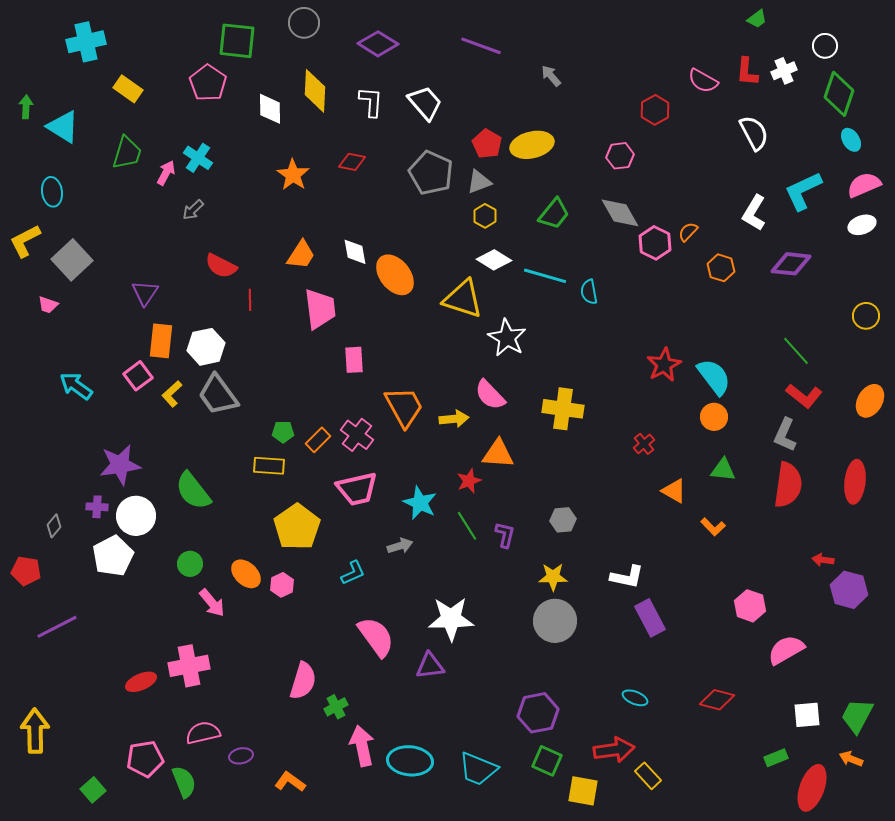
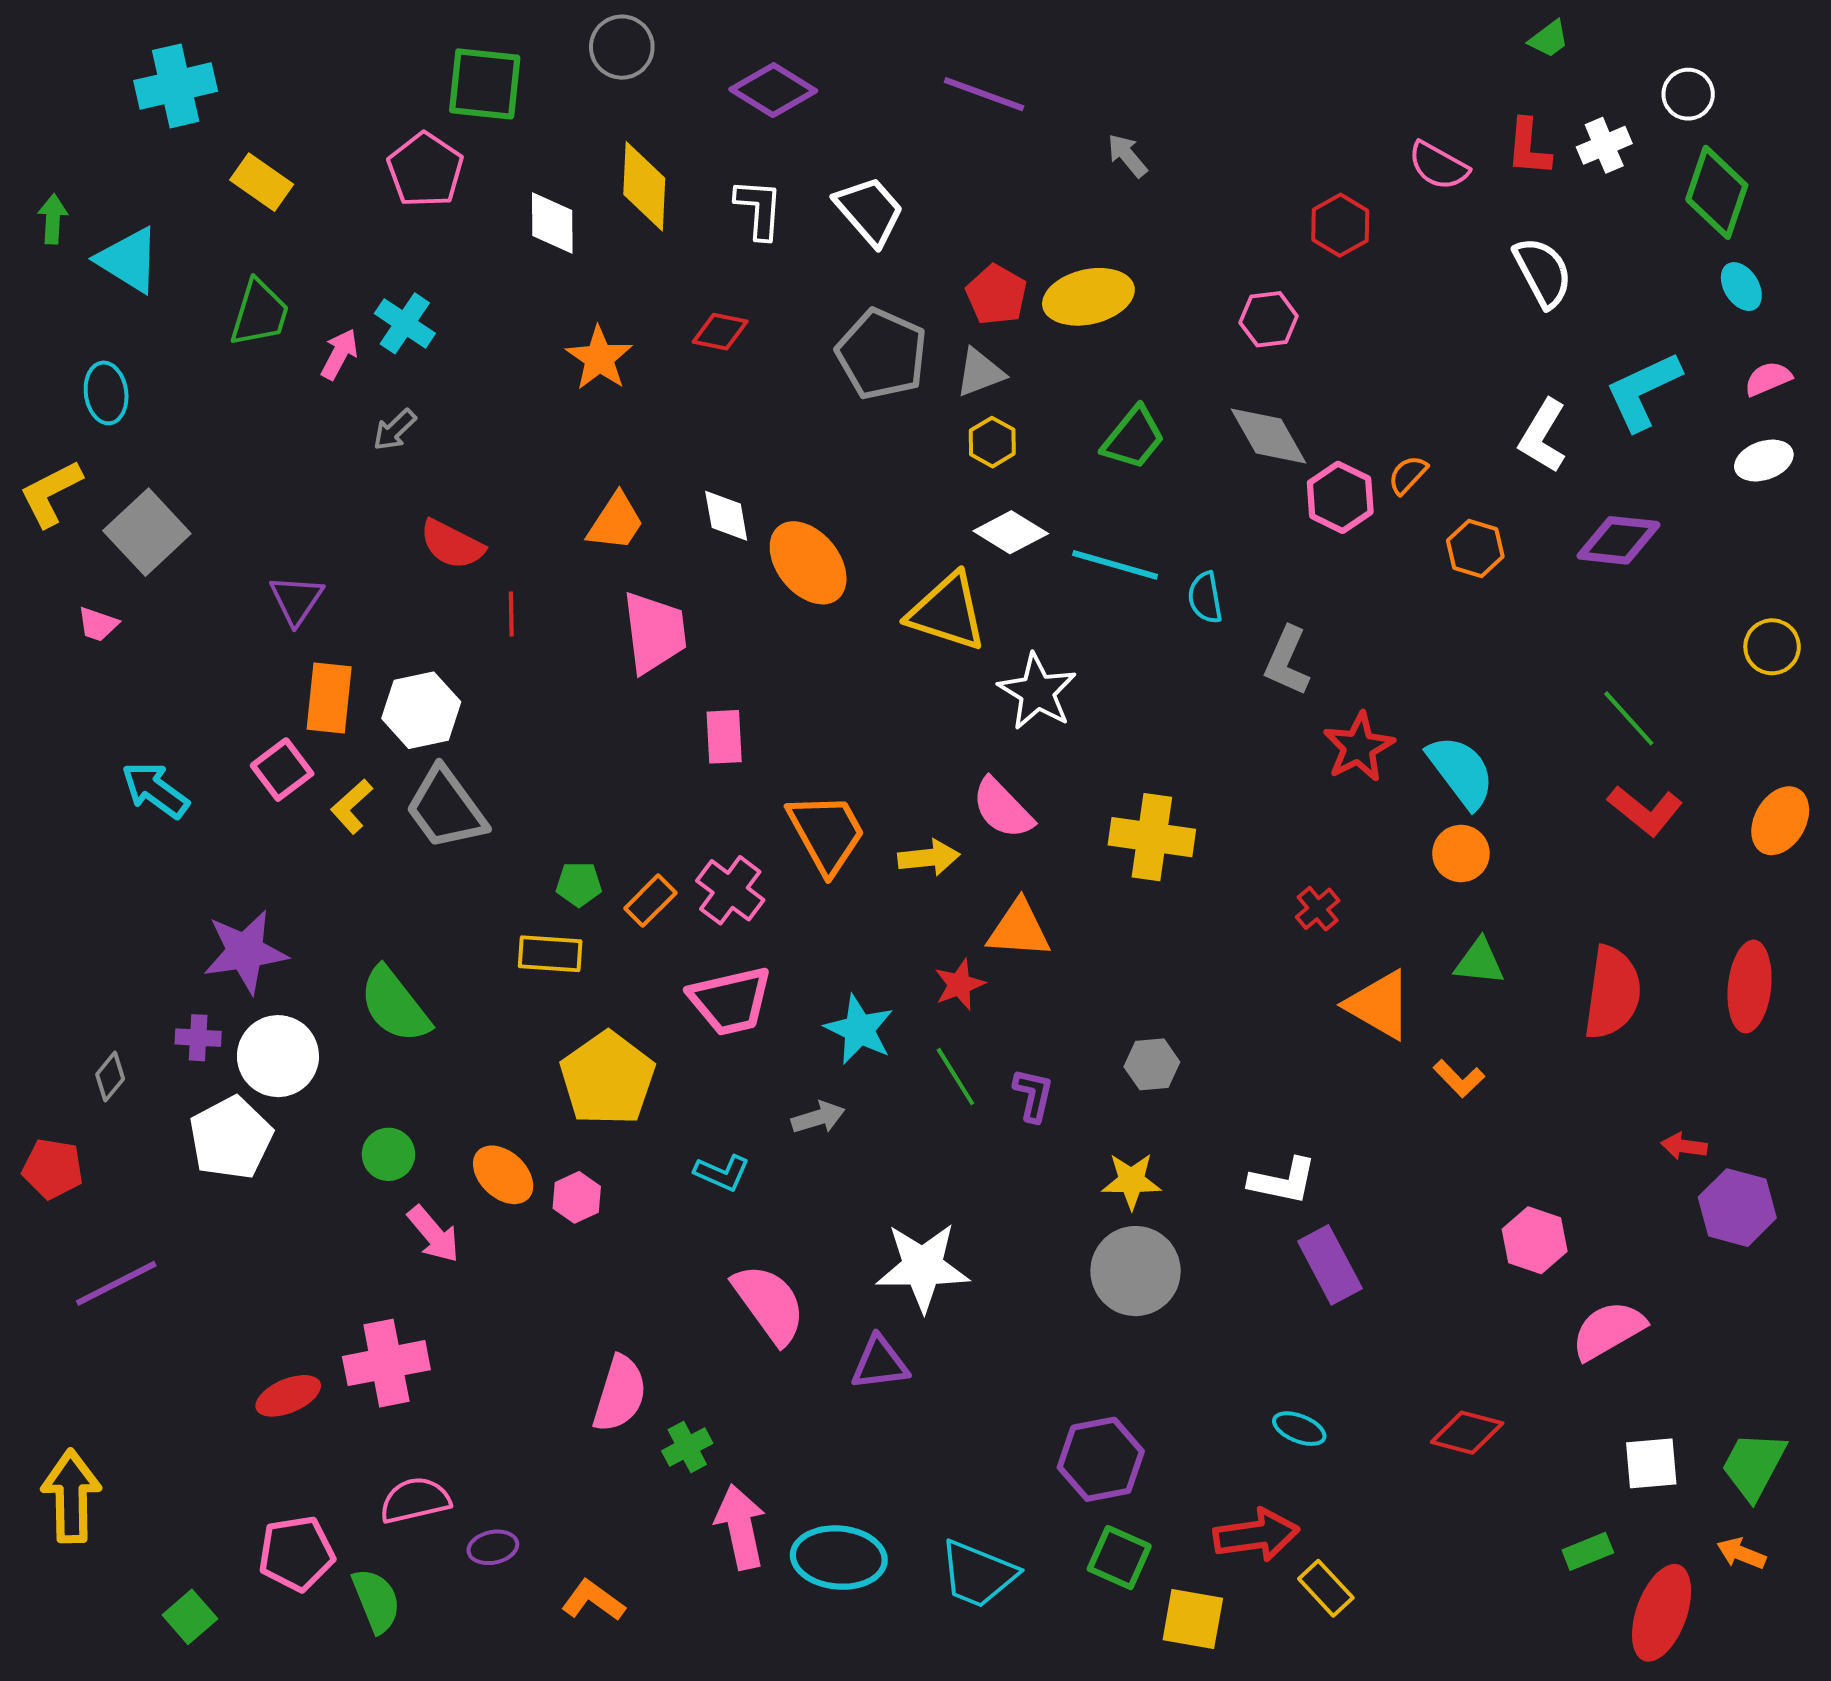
pink semicircle: (864, 185) -> (1768, 379), size x0.7
gray L-shape: (785, 435) -> (1287, 661), moved
orange triangle: (674, 491) -> (1379, 1005), size x1.4
cyan L-shape: (353, 573) -> (722, 1173), turned 48

